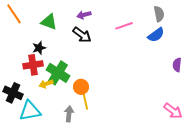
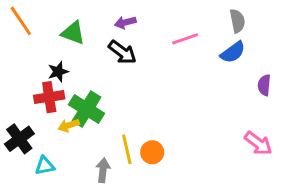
purple semicircle: (177, 65) -> (264, 85), moved
orange circle: (81, 87) -> (152, 152), moved
black cross: (13, 93) -> (19, 139), turned 30
cyan triangle: (30, 111) -> (45, 166), size x0.6
pink arrow: (173, 111) -> (258, 143), moved

